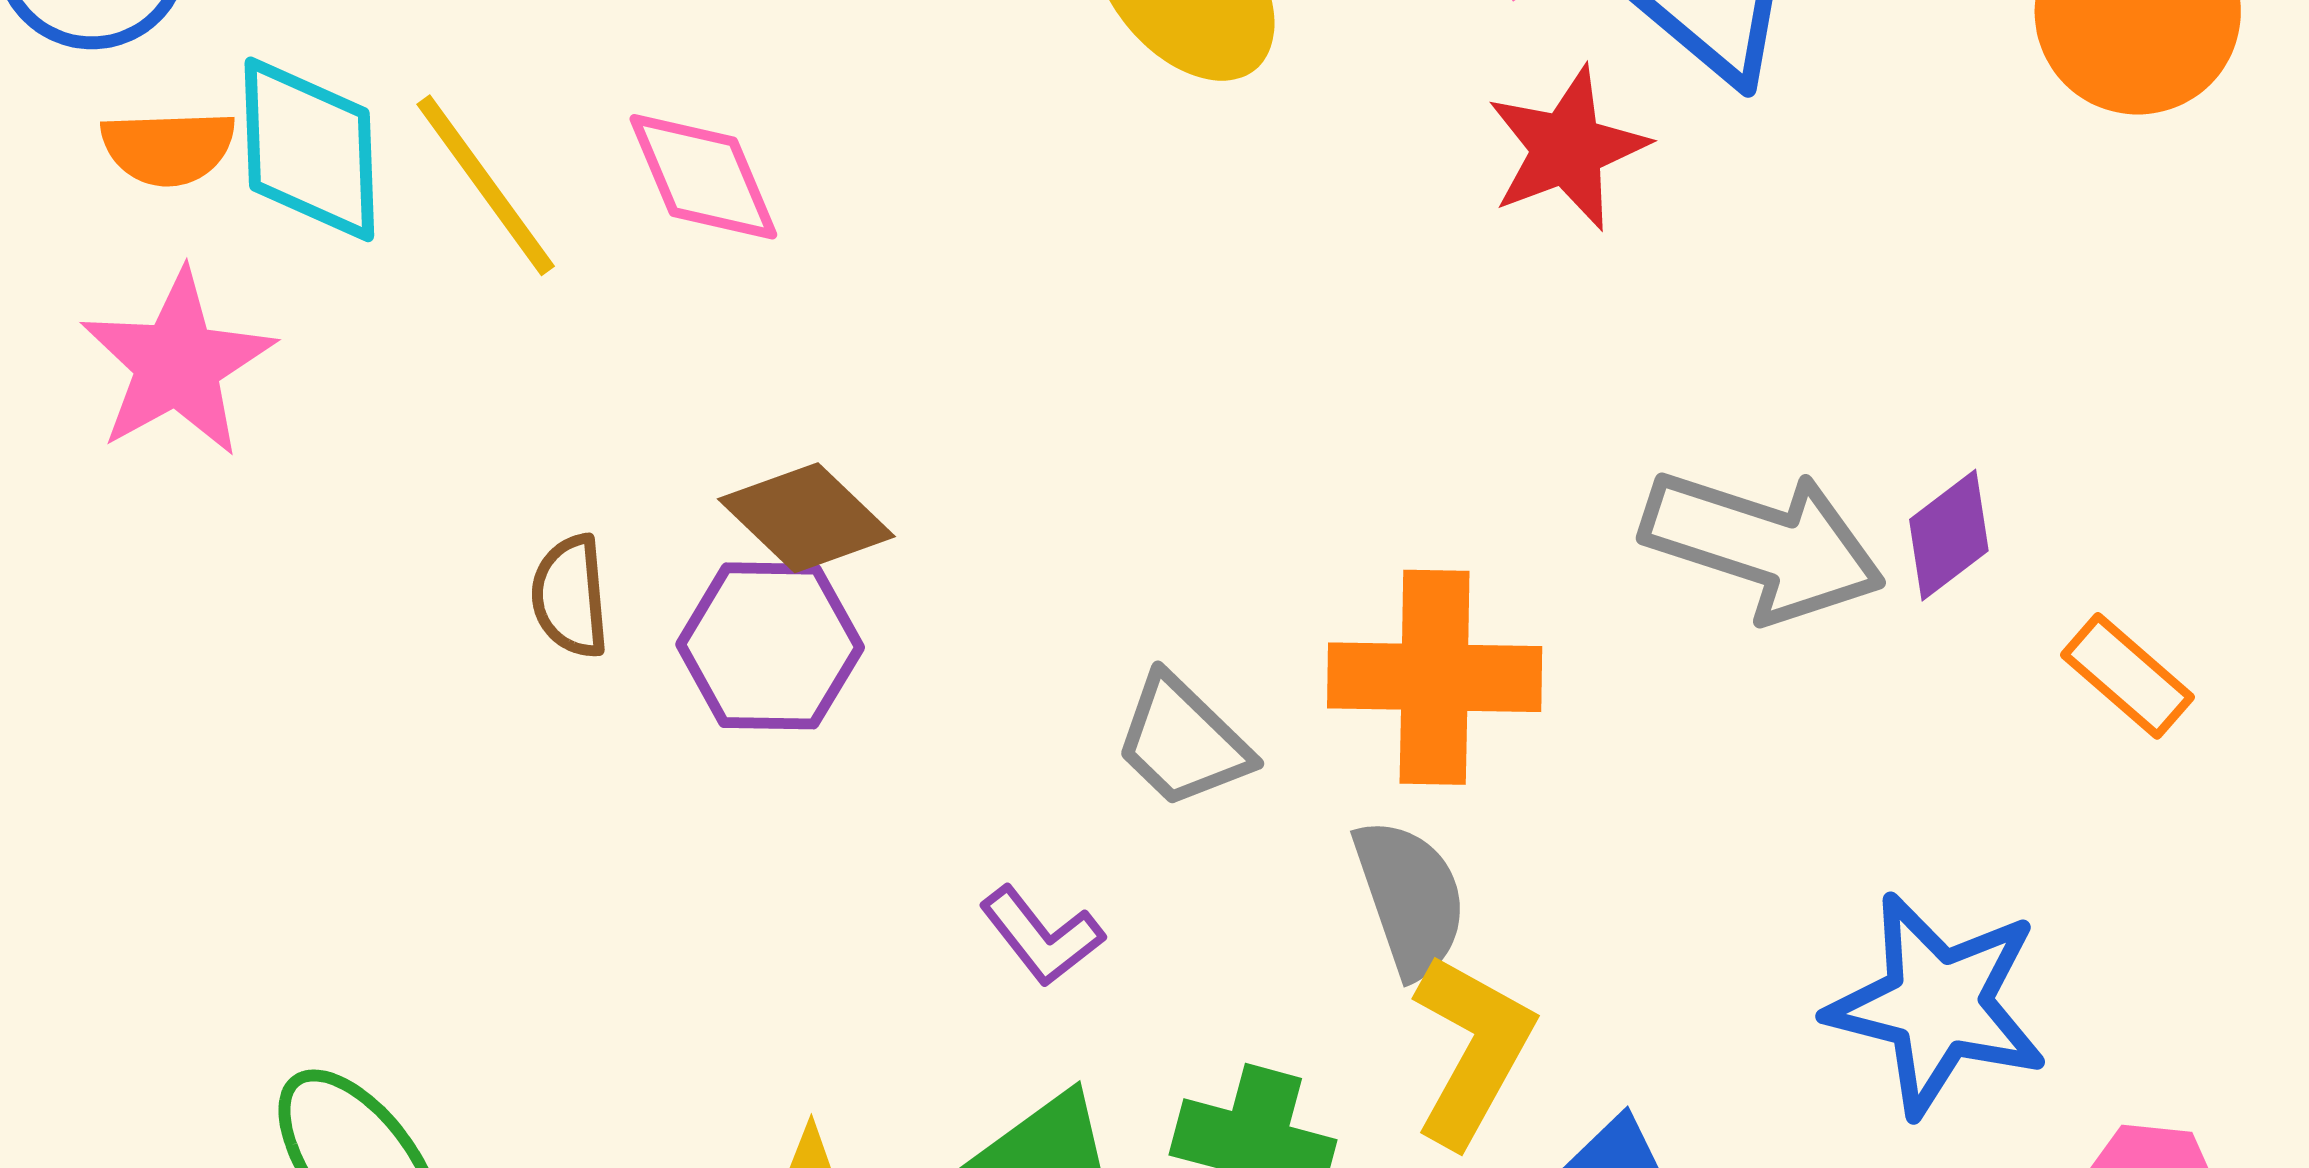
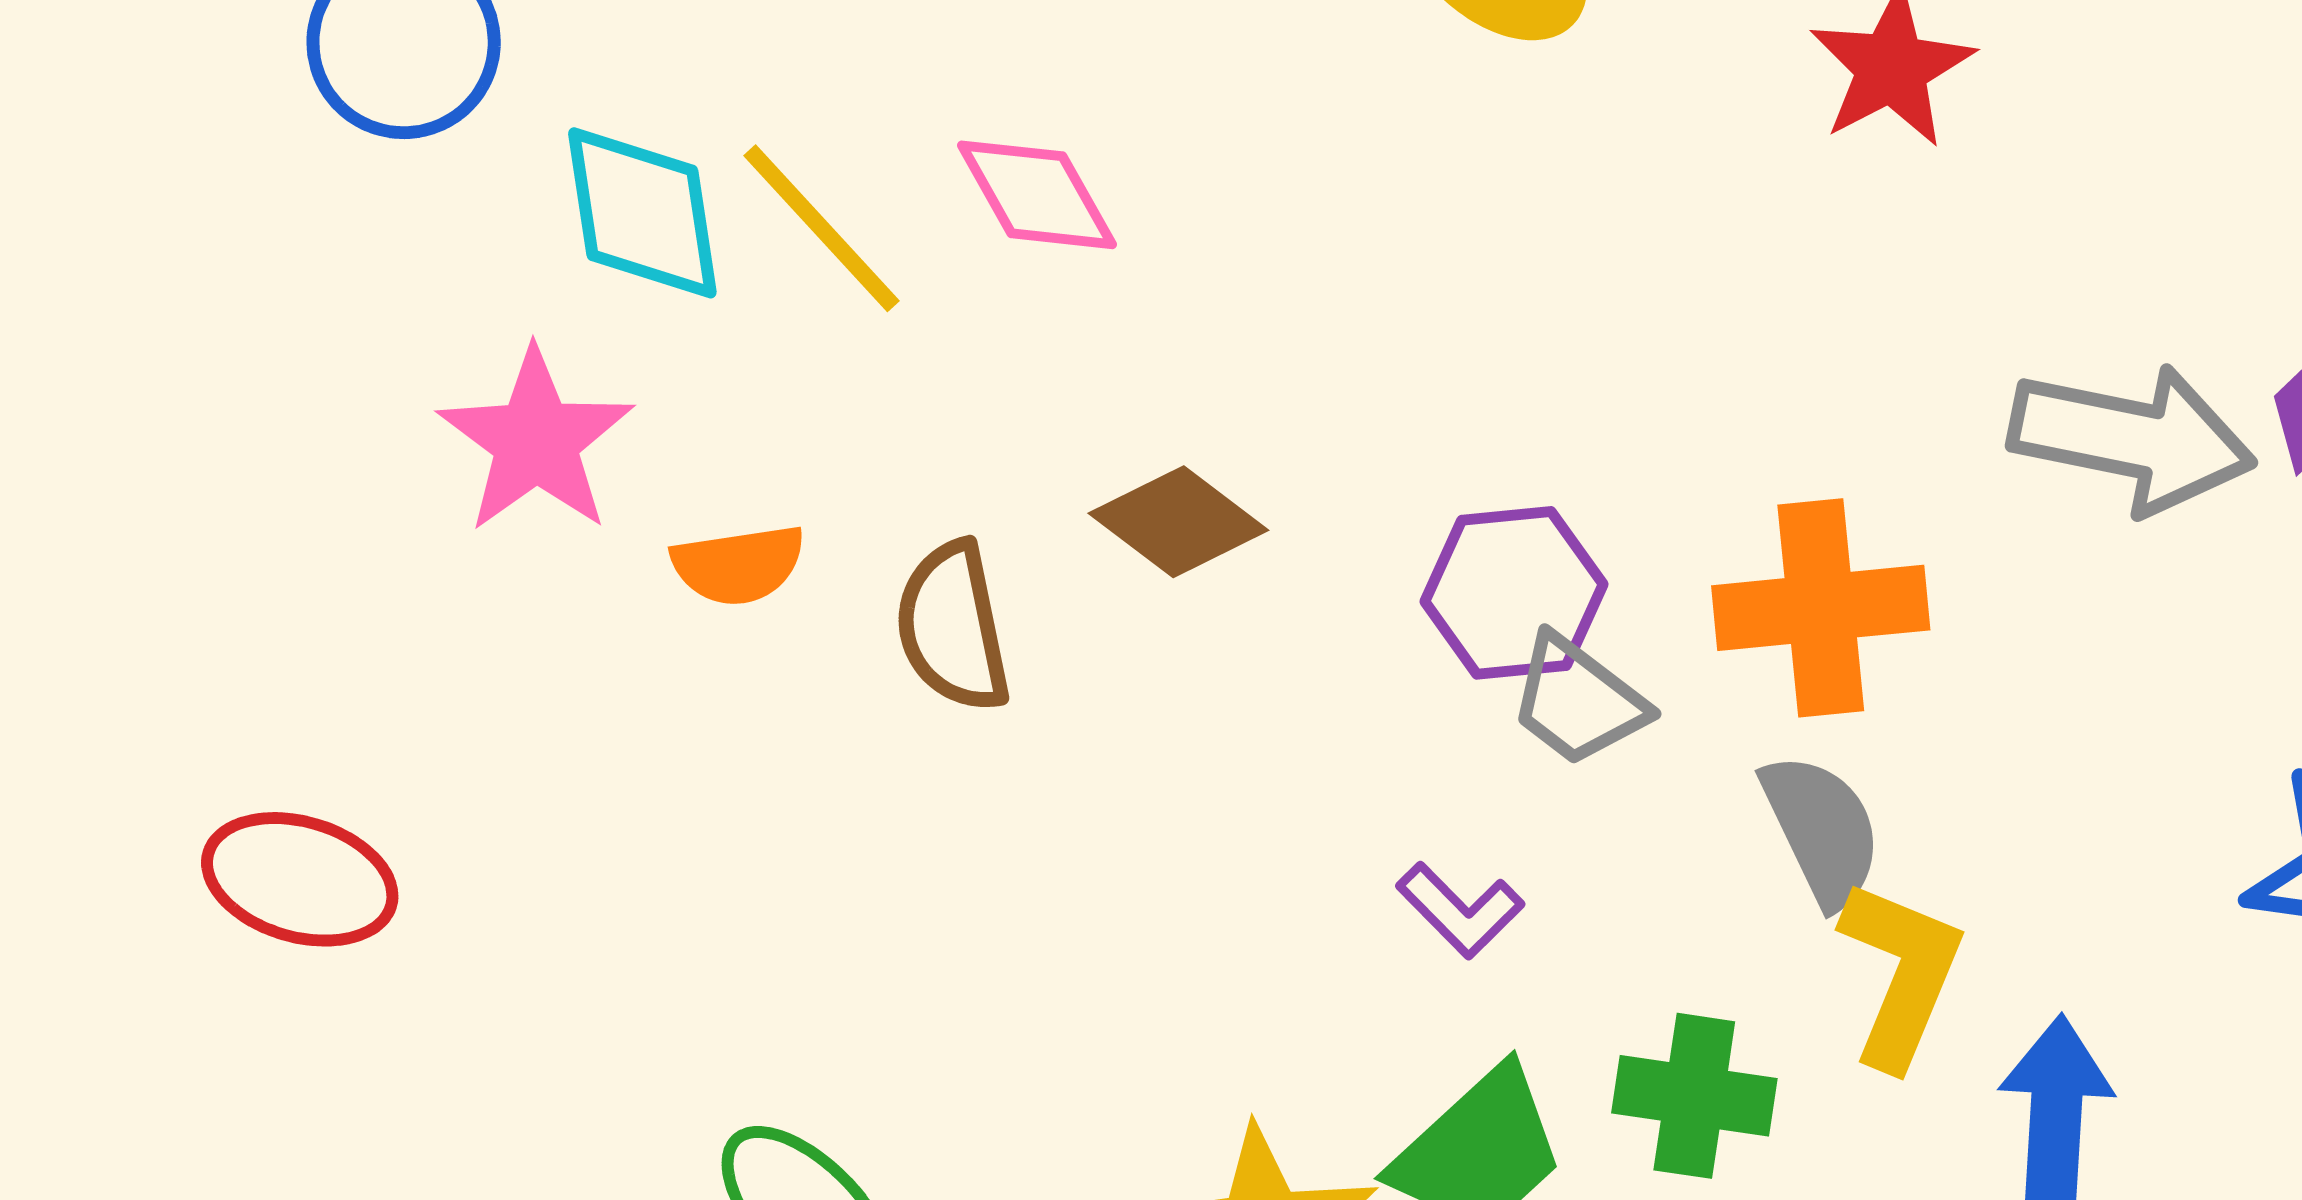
orange semicircle: (168, 148) -> (738, 565), moved
brown semicircle: (570, 596) -> (953, 627), size x1.4
purple hexagon: (770, 646) -> (1514, 593), moved

